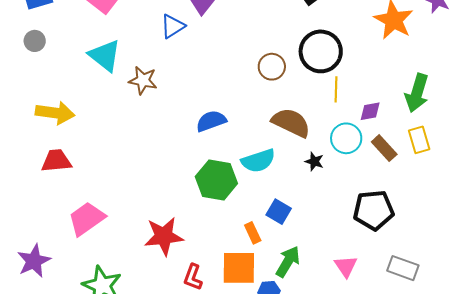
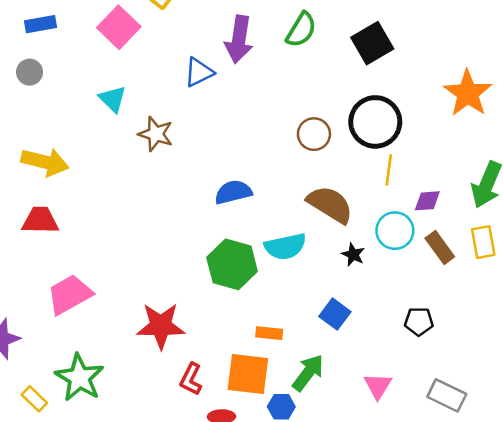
cyan triangle: (105, 56) -> (113, 99), size x0.7
black pentagon: (374, 210) -> (419, 321), size x0.6
blue square: (279, 212) -> (335, 314), moved
orange rectangle: (253, 233) -> (269, 333), turned -65

